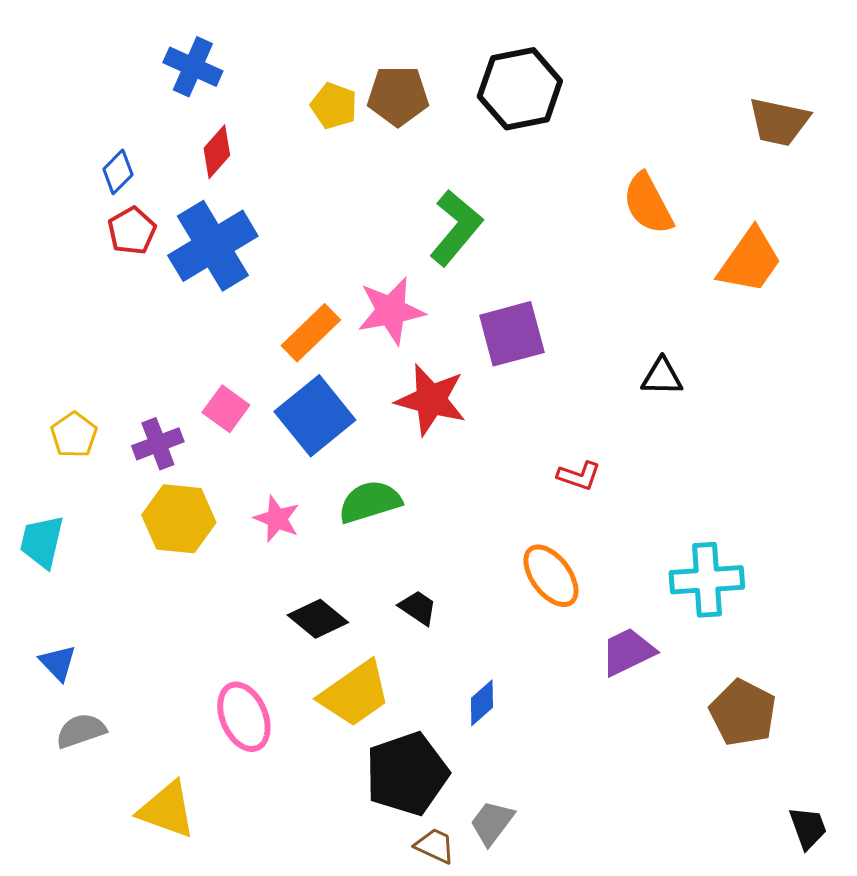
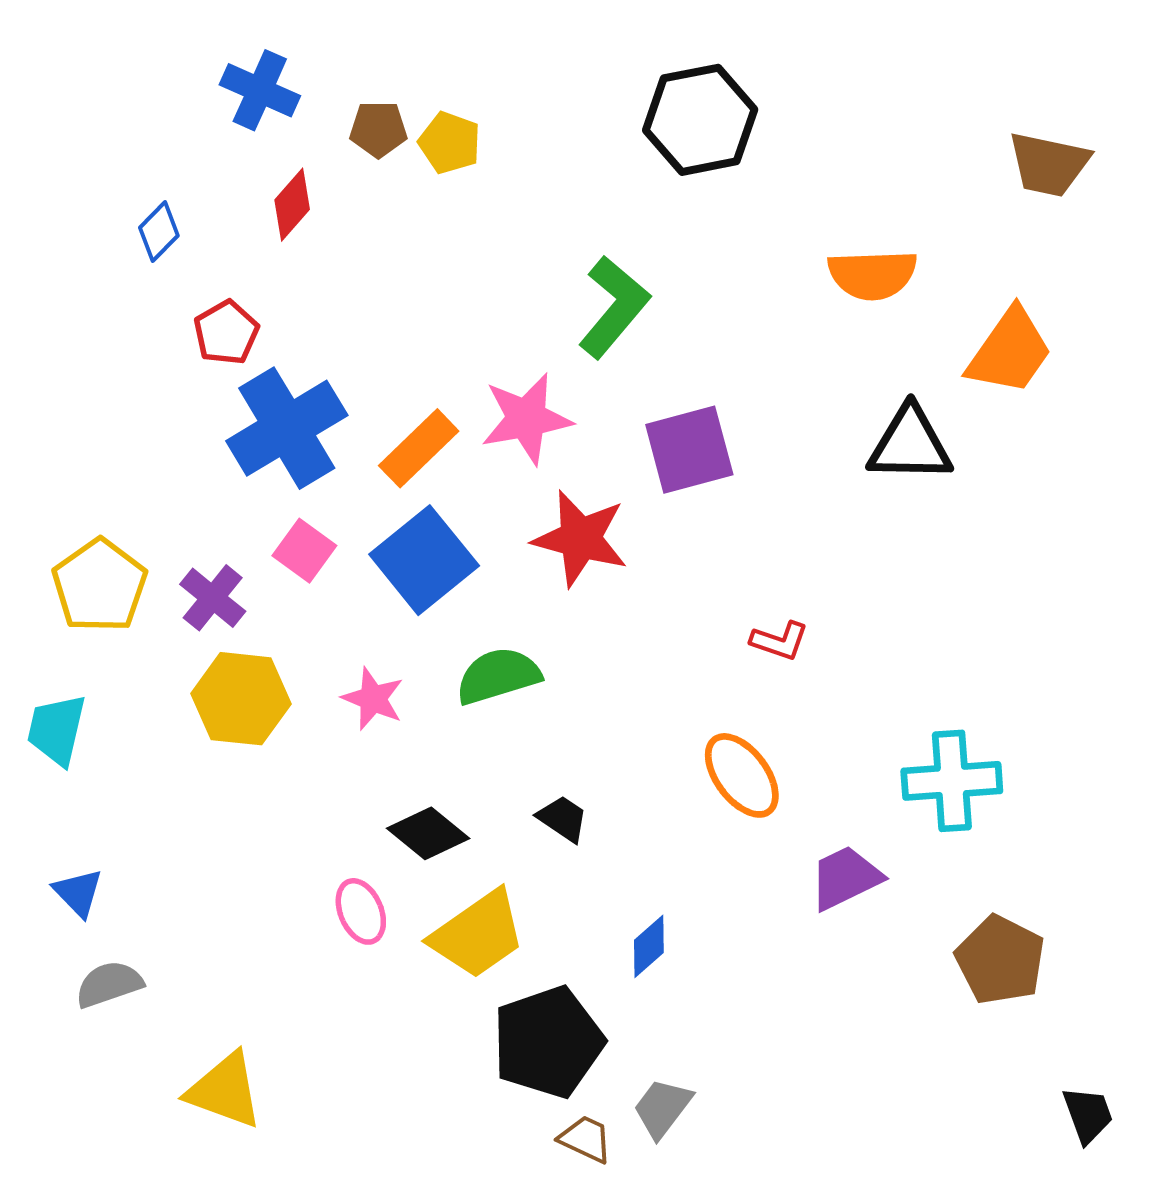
brown pentagon: (398, 96) -> (378, 129), moved, size x0.7
orange semicircle: (648, 204) -> (872, 275), turned -64
red pentagon: (132, 231) -> (226, 333), moved
blue cross: (213, 246) -> (287, 428), moved
black triangle: (662, 377) -> (910, 444), moved, size x1.5
yellow pentagon: (74, 435) -> (100, 586), size x1.5
purple cross: (158, 444) -> (213, 598), turned -30
pink ellipse: (244, 717) -> (361, 911), moved, size x0.7

